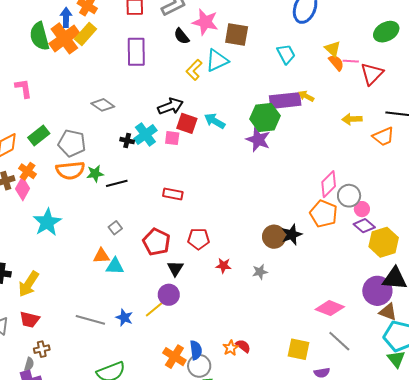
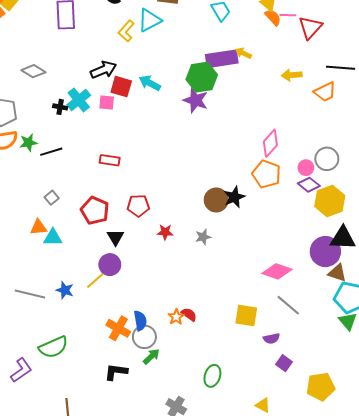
gray circle: (349, 196) -> (327, 159), moved

